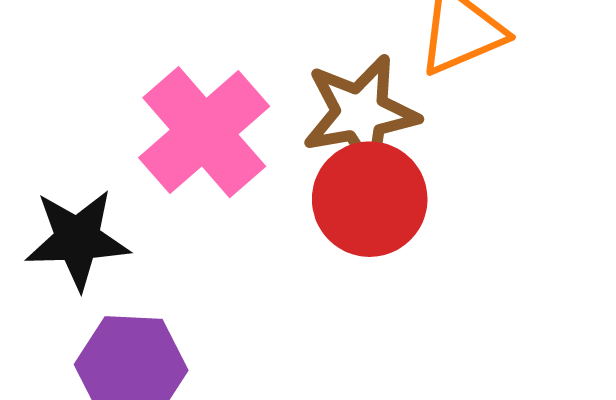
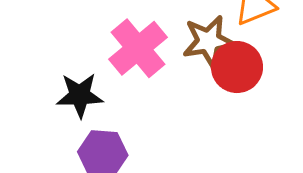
red circle: (370, 199) -> (237, 67), moved

